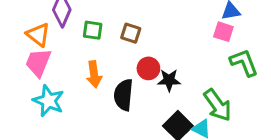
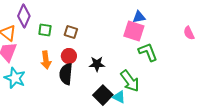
pink square: (223, 32) -> (134, 31), size x1.5
red circle: (148, 68) -> (69, 56), moved

